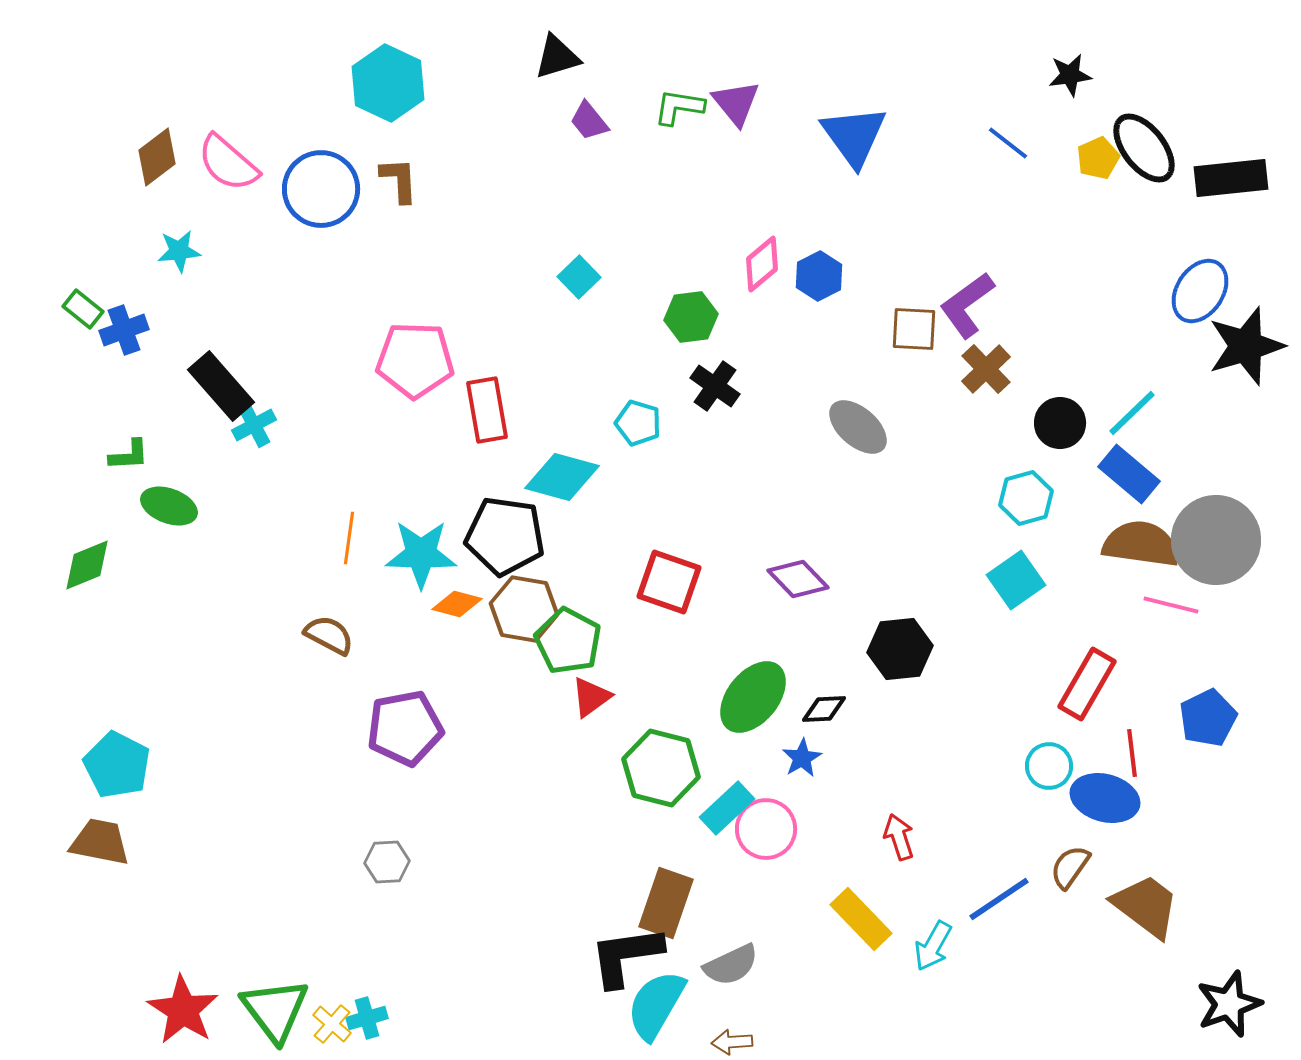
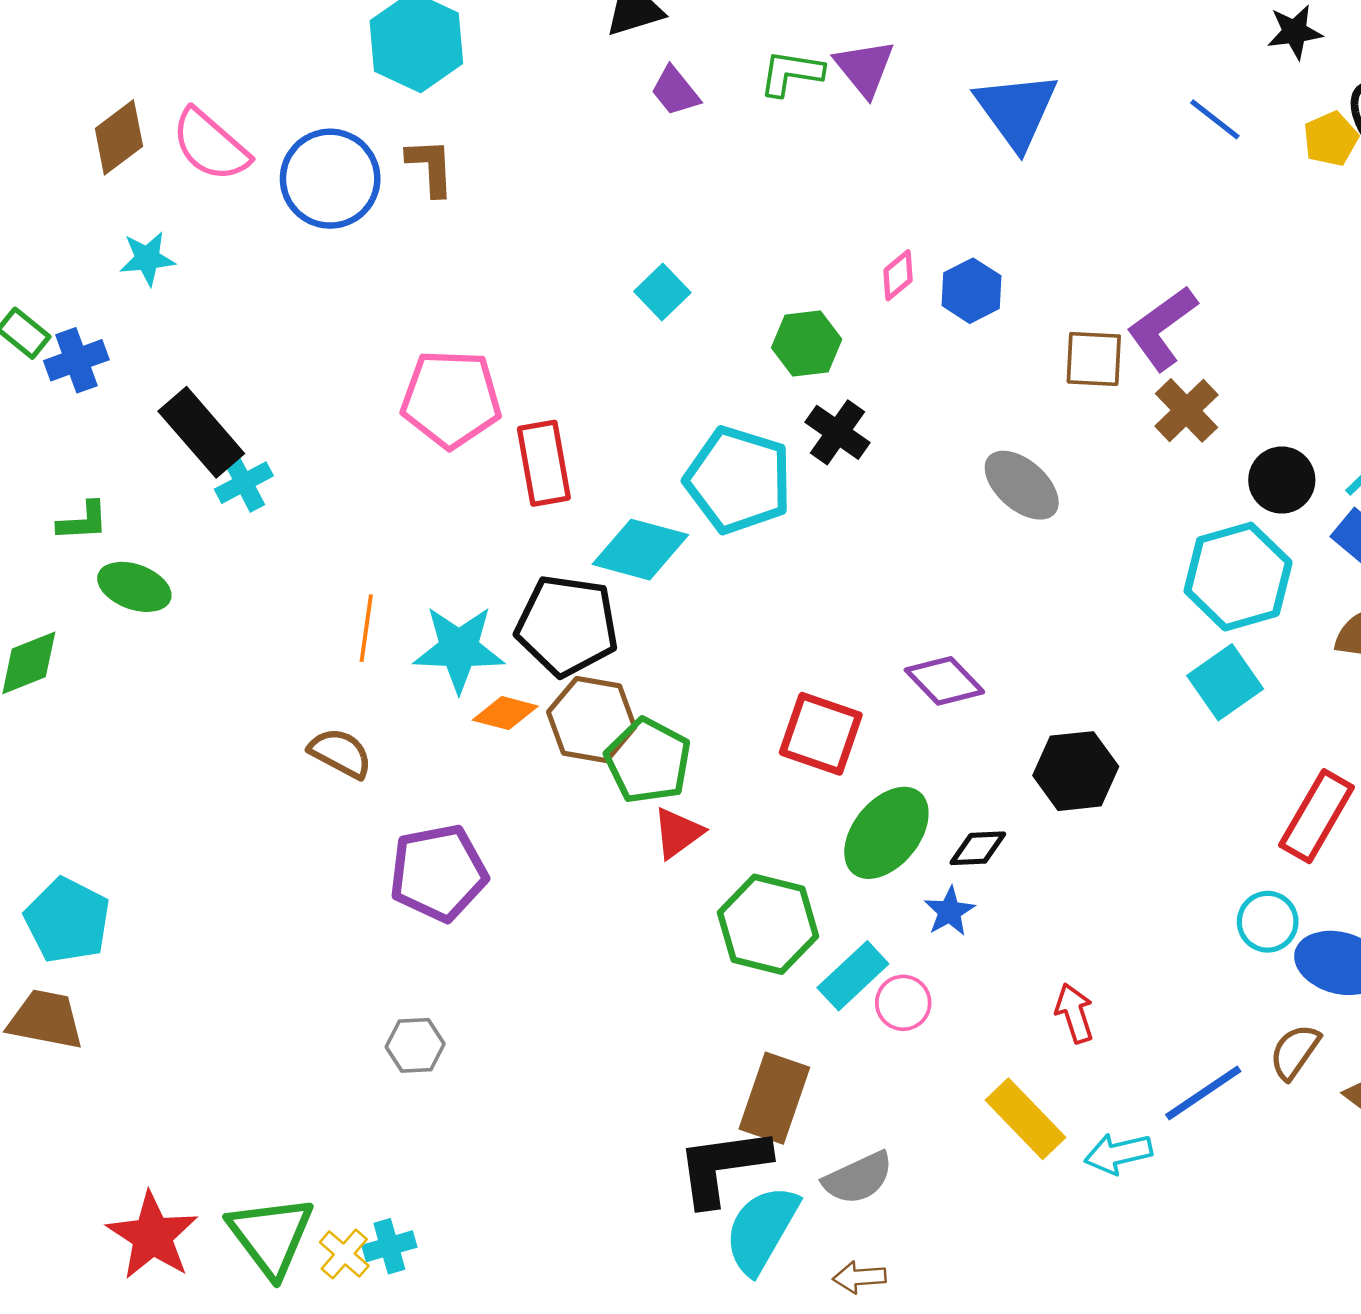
pink diamond: (762, 264) -> (898, 275), size x0.7
cyan pentagon: (638, 423) -> (738, 480), size x1.8
cyan hexagon: (1026, 498) -> (1238, 577), size x1.5
red square: (669, 582) -> (821, 734), moved
pink circle: (766, 829) -> (903, 1003), size x0.7
cyan arrow: (933, 946) -> (1118, 1154), turned 48

